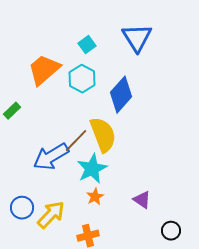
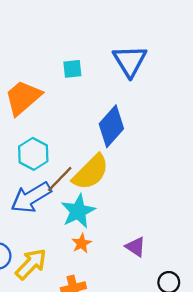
cyan square: (87, 45) -> (72, 69), turned 30
cyan hexagon: (82, 79) -> (33, 154), moved
yellow semicircle: (103, 135) -> (91, 172), turned 66

